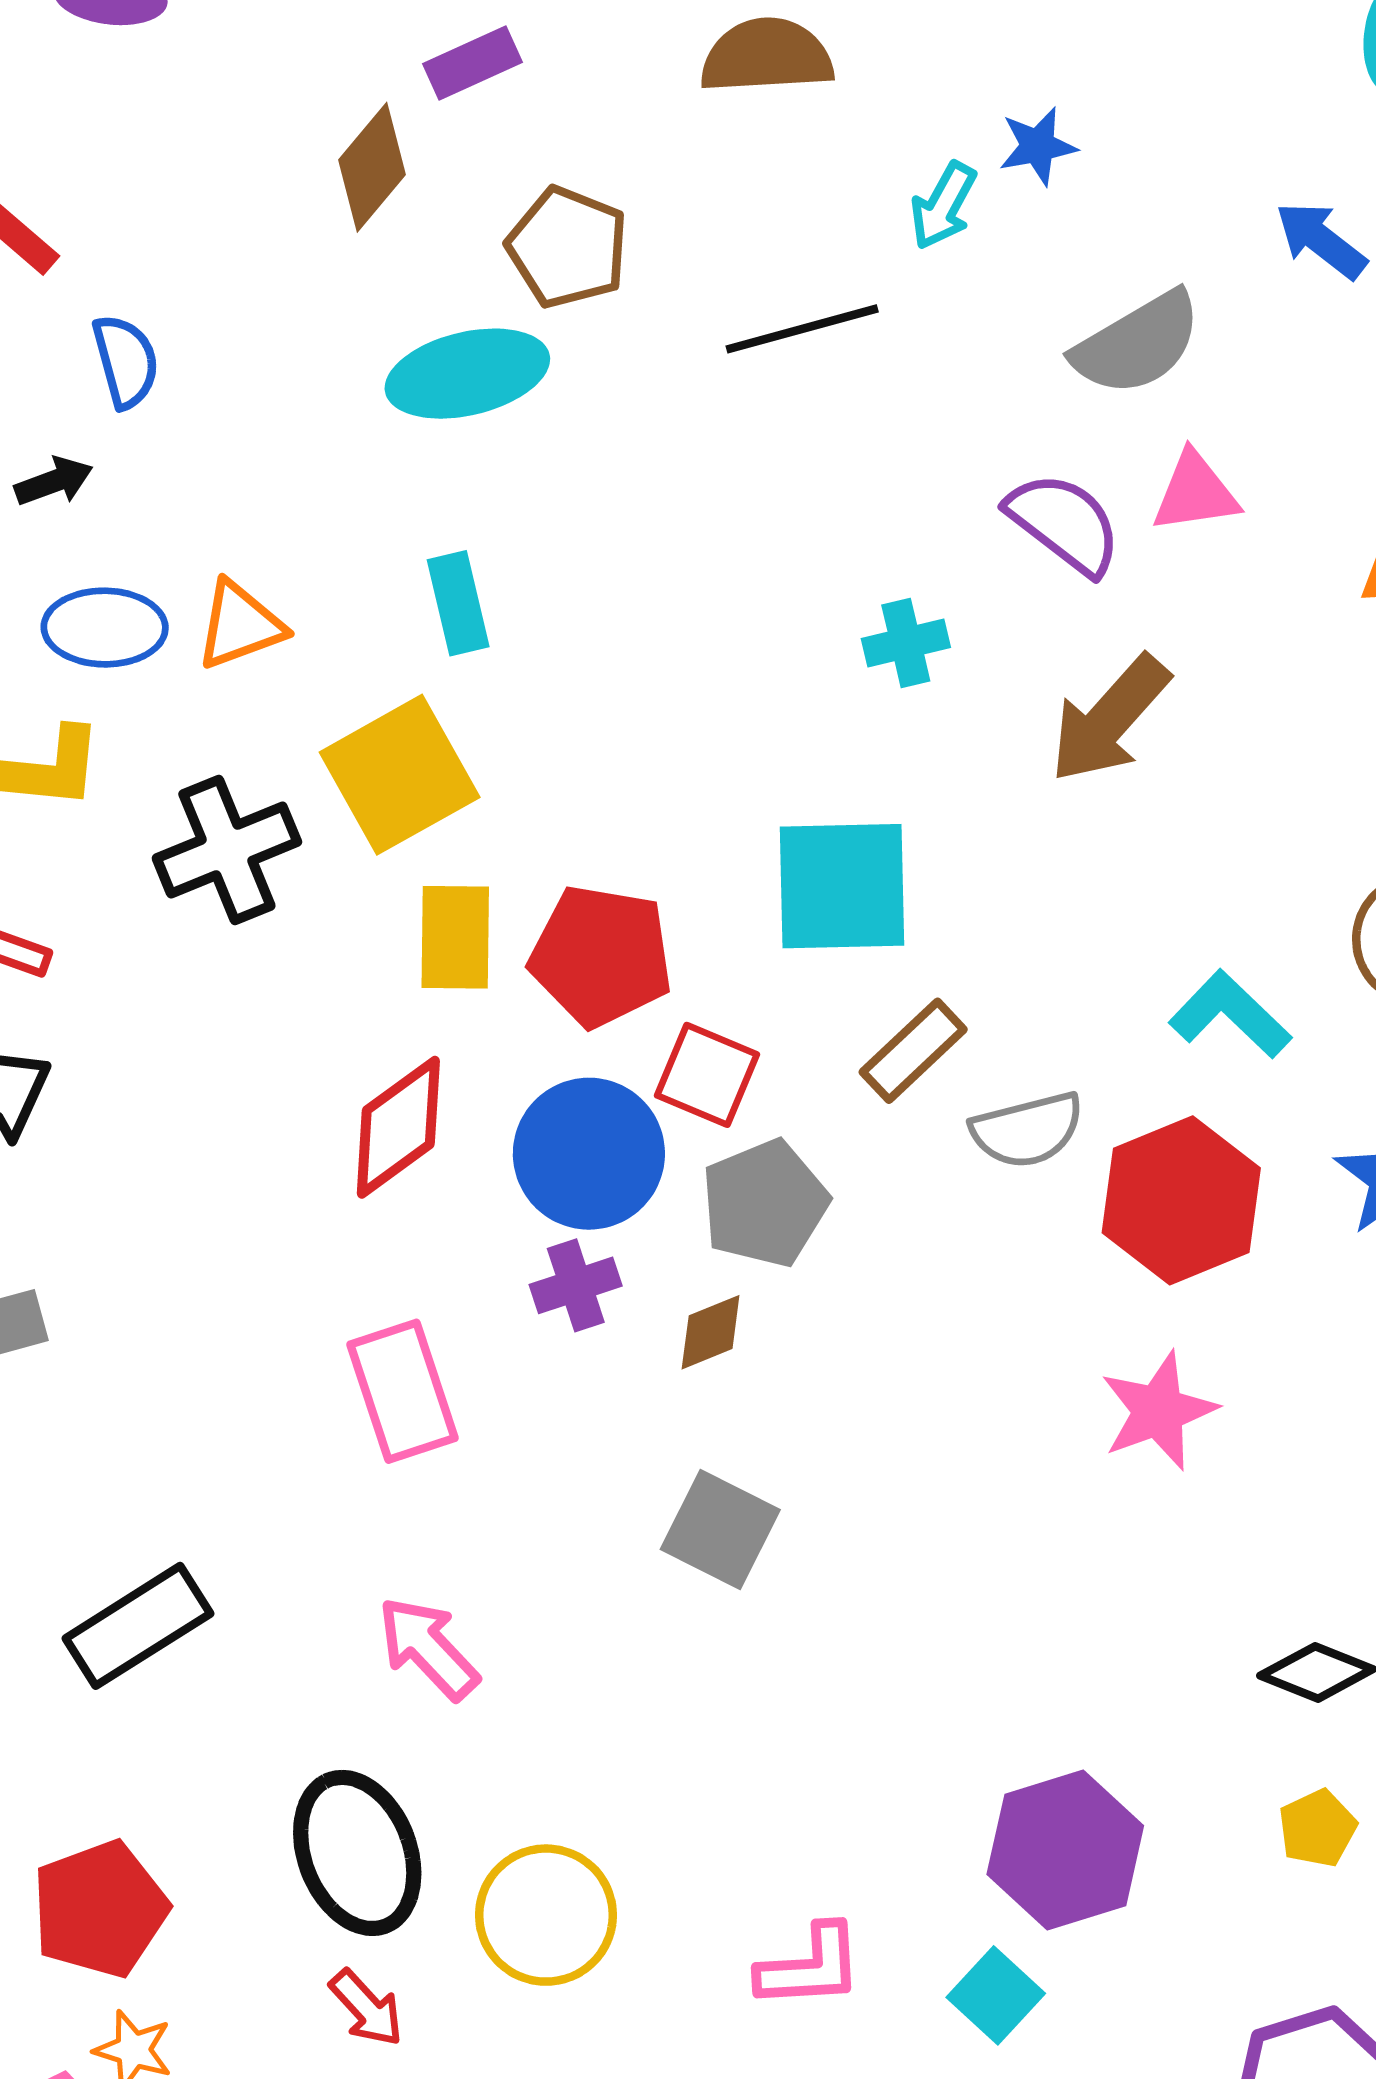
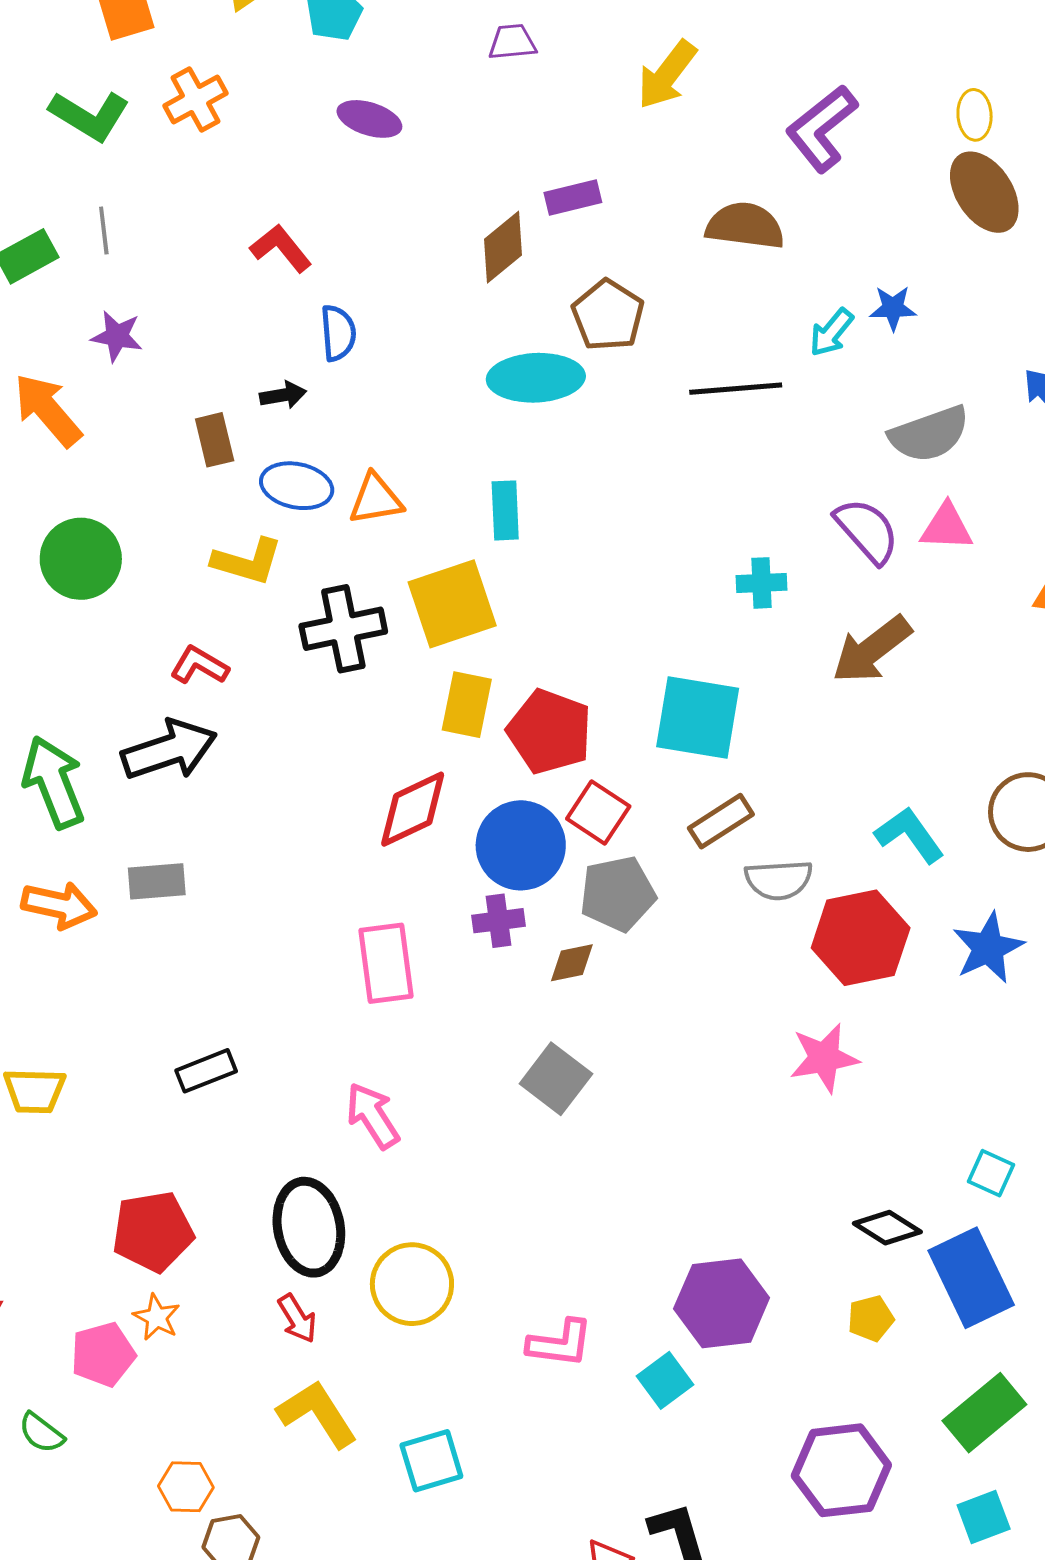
black rectangle: (138, 1626) -> (206, 1071), size x0.7

